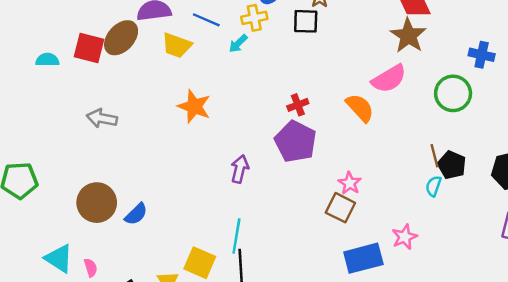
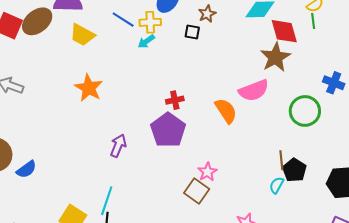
blue line: (206, 20) -> (123, 20), moved
black square: (306, 21) -> (192, 32), size x0.7
cyan arrow: (238, 44) -> (146, 41), moved

